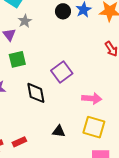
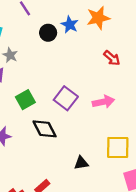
green square: (17, 59) -> (25, 100), moved
pink arrow: (92, 98) -> (103, 102), moved

